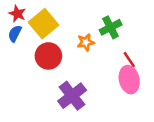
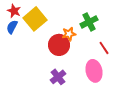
red circle: (48, 56) -> (59, 45), moved
pink ellipse: (129, 80) -> (94, 71), moved
purple cross: (72, 96) -> (58, 77), size x0.7

